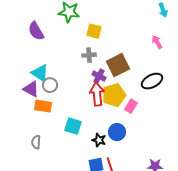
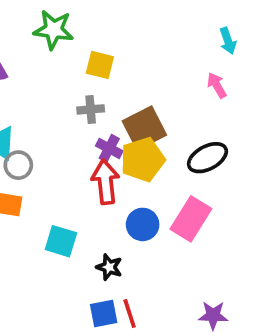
cyan arrow: (163, 10) -> (228, 41), moved
yellow pentagon: (114, 95) -> (143, 160), moved
pink rectangle: (131, 106) -> (191, 219), moved, size x1.6
blue circle: (117, 132) -> (143, 224), moved

